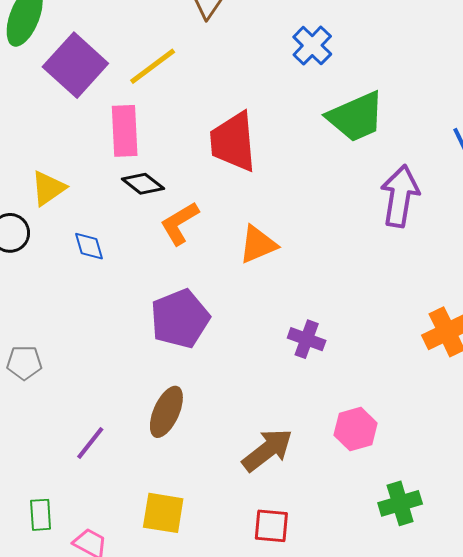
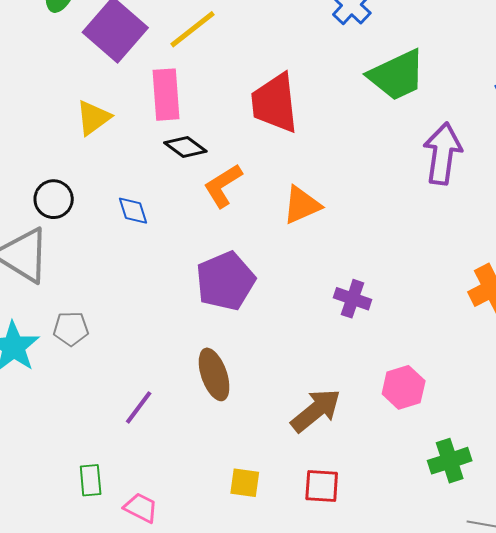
yellow triangle: (48, 188) -> (93, 118), moved
brown ellipse: (166, 412) -> (214, 374), turned -42
yellow square: (163, 513) -> (245, 483), moved, size x0.7

